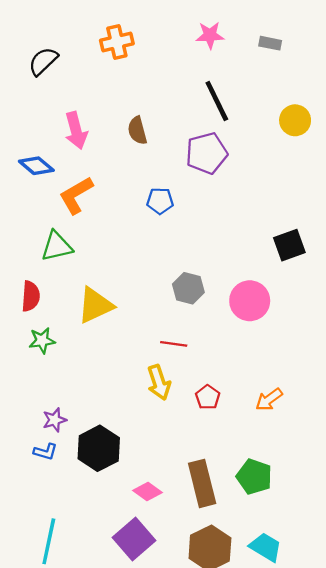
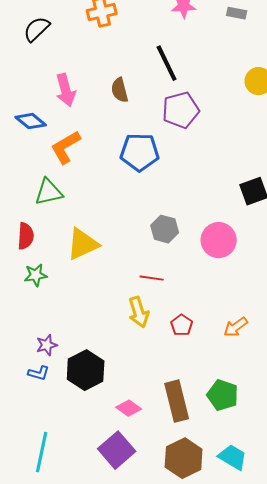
black line: (217, 101) -> (167, 63), moved
blue pentagon: (160, 201) -> (140, 152), size x1.6

